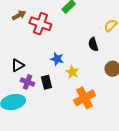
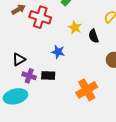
yellow star: (72, 72) -> (75, 27), moved
black rectangle: (47, 82) -> (48, 76), turned -72

